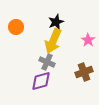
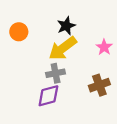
yellow arrow: (53, 41) -> (63, 48), turned 30
gray cross: (47, 62) -> (56, 73), turned -35

